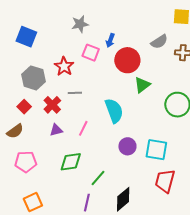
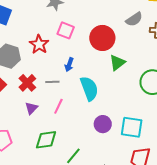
blue arrow: (110, 40) -> (69, 65), moved
gray line: (75, 93) -> (52, 82), moved
purple triangle: (56, 130) -> (31, 108), turned -32

